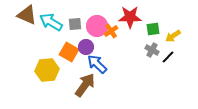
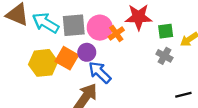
gray square: (75, 24) -> (74, 25), size x1.5
black line: (168, 57) -> (183, 95), moved, turned 32
yellow hexagon: (47, 70) -> (43, 63), moved

